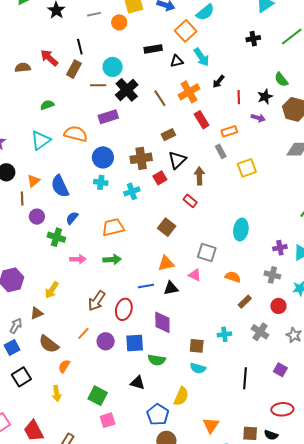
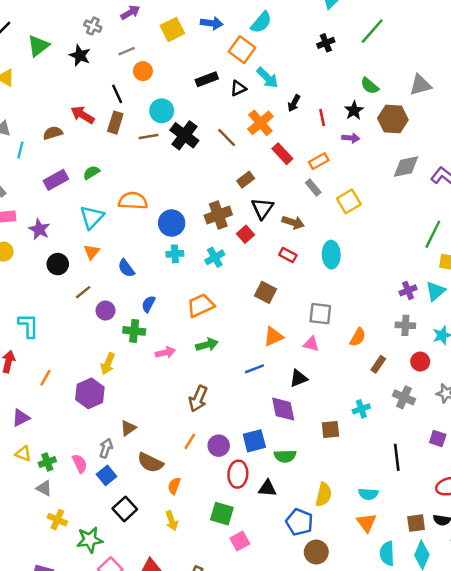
orange circle: (119, 22) -> (143, 71), moved
purple rectangle: (108, 117) -> (56, 180), moved
brown arrow: (199, 176) -> (293, 222), turned 120
orange triangle: (33, 181) -> (92, 252), moved
blue semicircle: (60, 186) -> (126, 268), size x0.7
brown line: (22, 199) -> (83, 292), turned 64
cyan ellipse: (241, 230) -> (331, 255), moved
orange semicircle: (233, 277) -> (358, 337), turned 112
black triangle: (171, 288) -> (299, 378), moved
yellow arrow: (52, 290) -> (108, 364), moved
red ellipse: (124, 309) -> (238, 474), moved
cyan semicircle: (198, 368) -> (368, 494), moved

